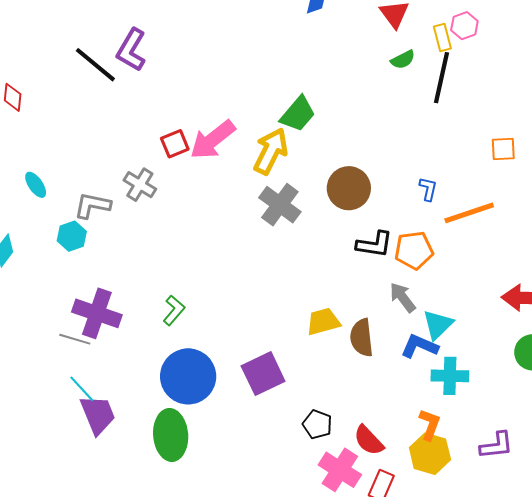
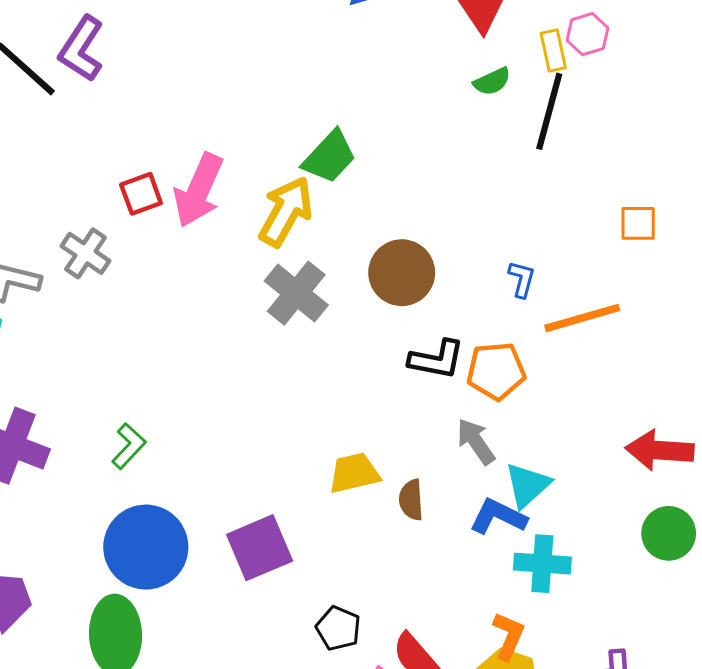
pink arrow: (213, 140) -> (199, 190), turned -30
brown semicircle: (362, 338) -> (411, 500), size x0.7

